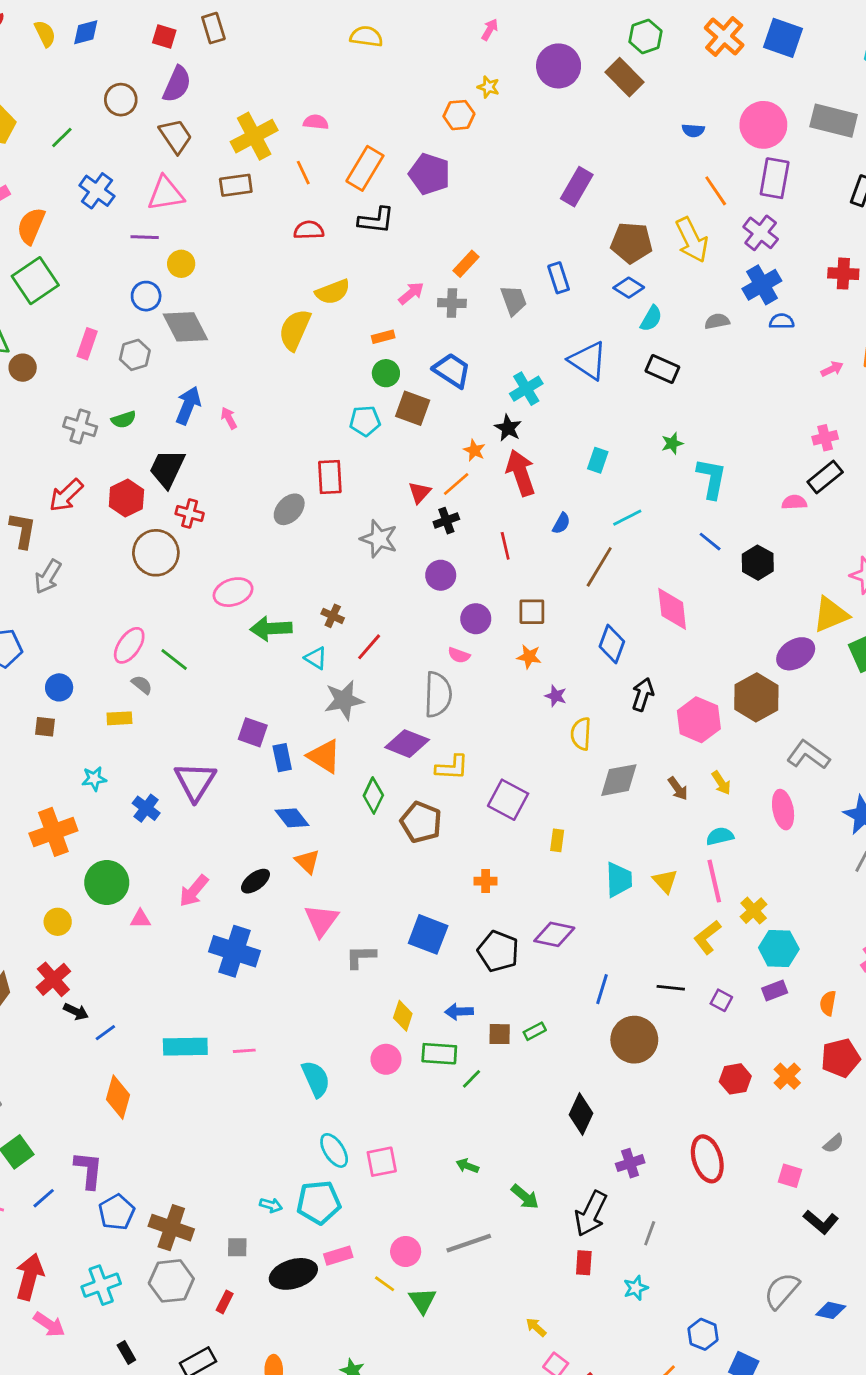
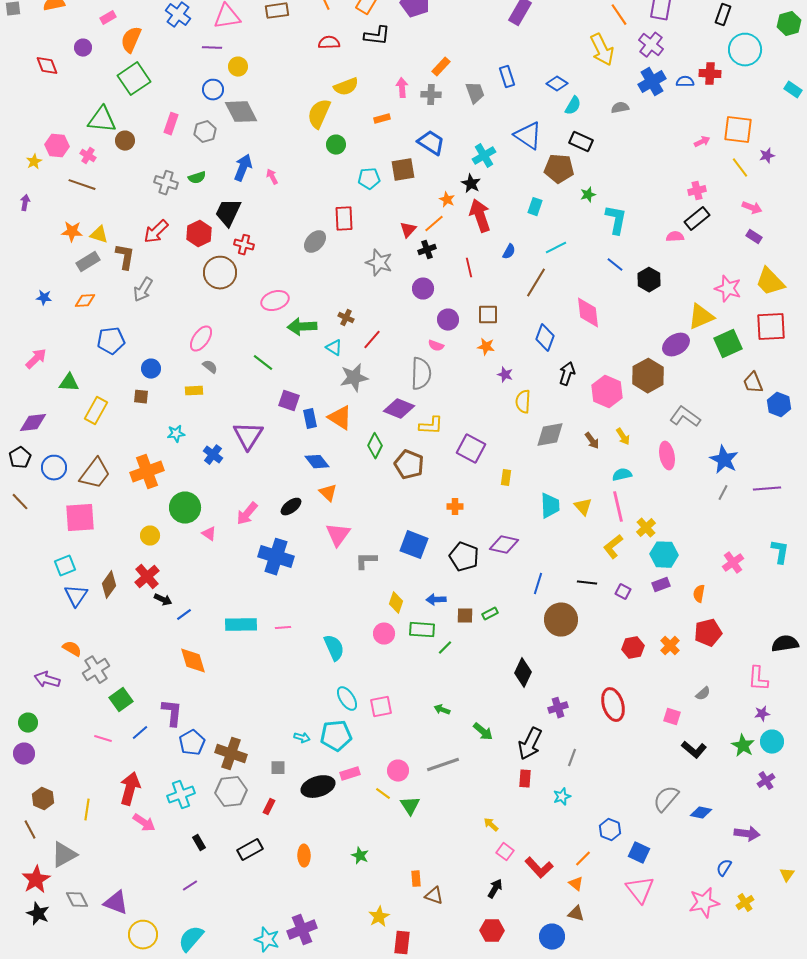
brown pentagon: (631, 243) -> (559, 169), moved
pink arrow: (411, 293) -> (402, 88), turned -54
blue semicircle: (782, 321) -> (685, 82), moved
green circle: (386, 373) -> (336, 145), moved
brown square: (413, 408) -> (403, 170), turned -30
green line: (174, 659) -> (263, 363), moved
pink triangle: (140, 919) -> (209, 534), turned 35
orange diamond: (118, 1097) -> (193, 661), turned -32

